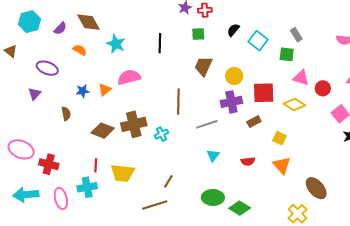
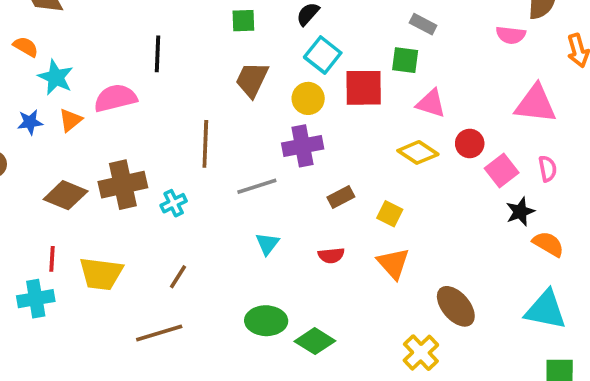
gray rectangle: (296, 35) -> (423, 24), turned -32
cyan square: (258, 41) -> (323, 55), moved
black line: (160, 43) -> (158, 54), moved
cyan star: (116, 44) -> (56, 77), moved
red circle: (323, 88) -> (470, 143), moved
red square: (264, 93) -> (364, 88), moved
brown rectangle: (254, 122) -> (341, 197), moved
brown line: (168, 181) -> (178, 277), moved

